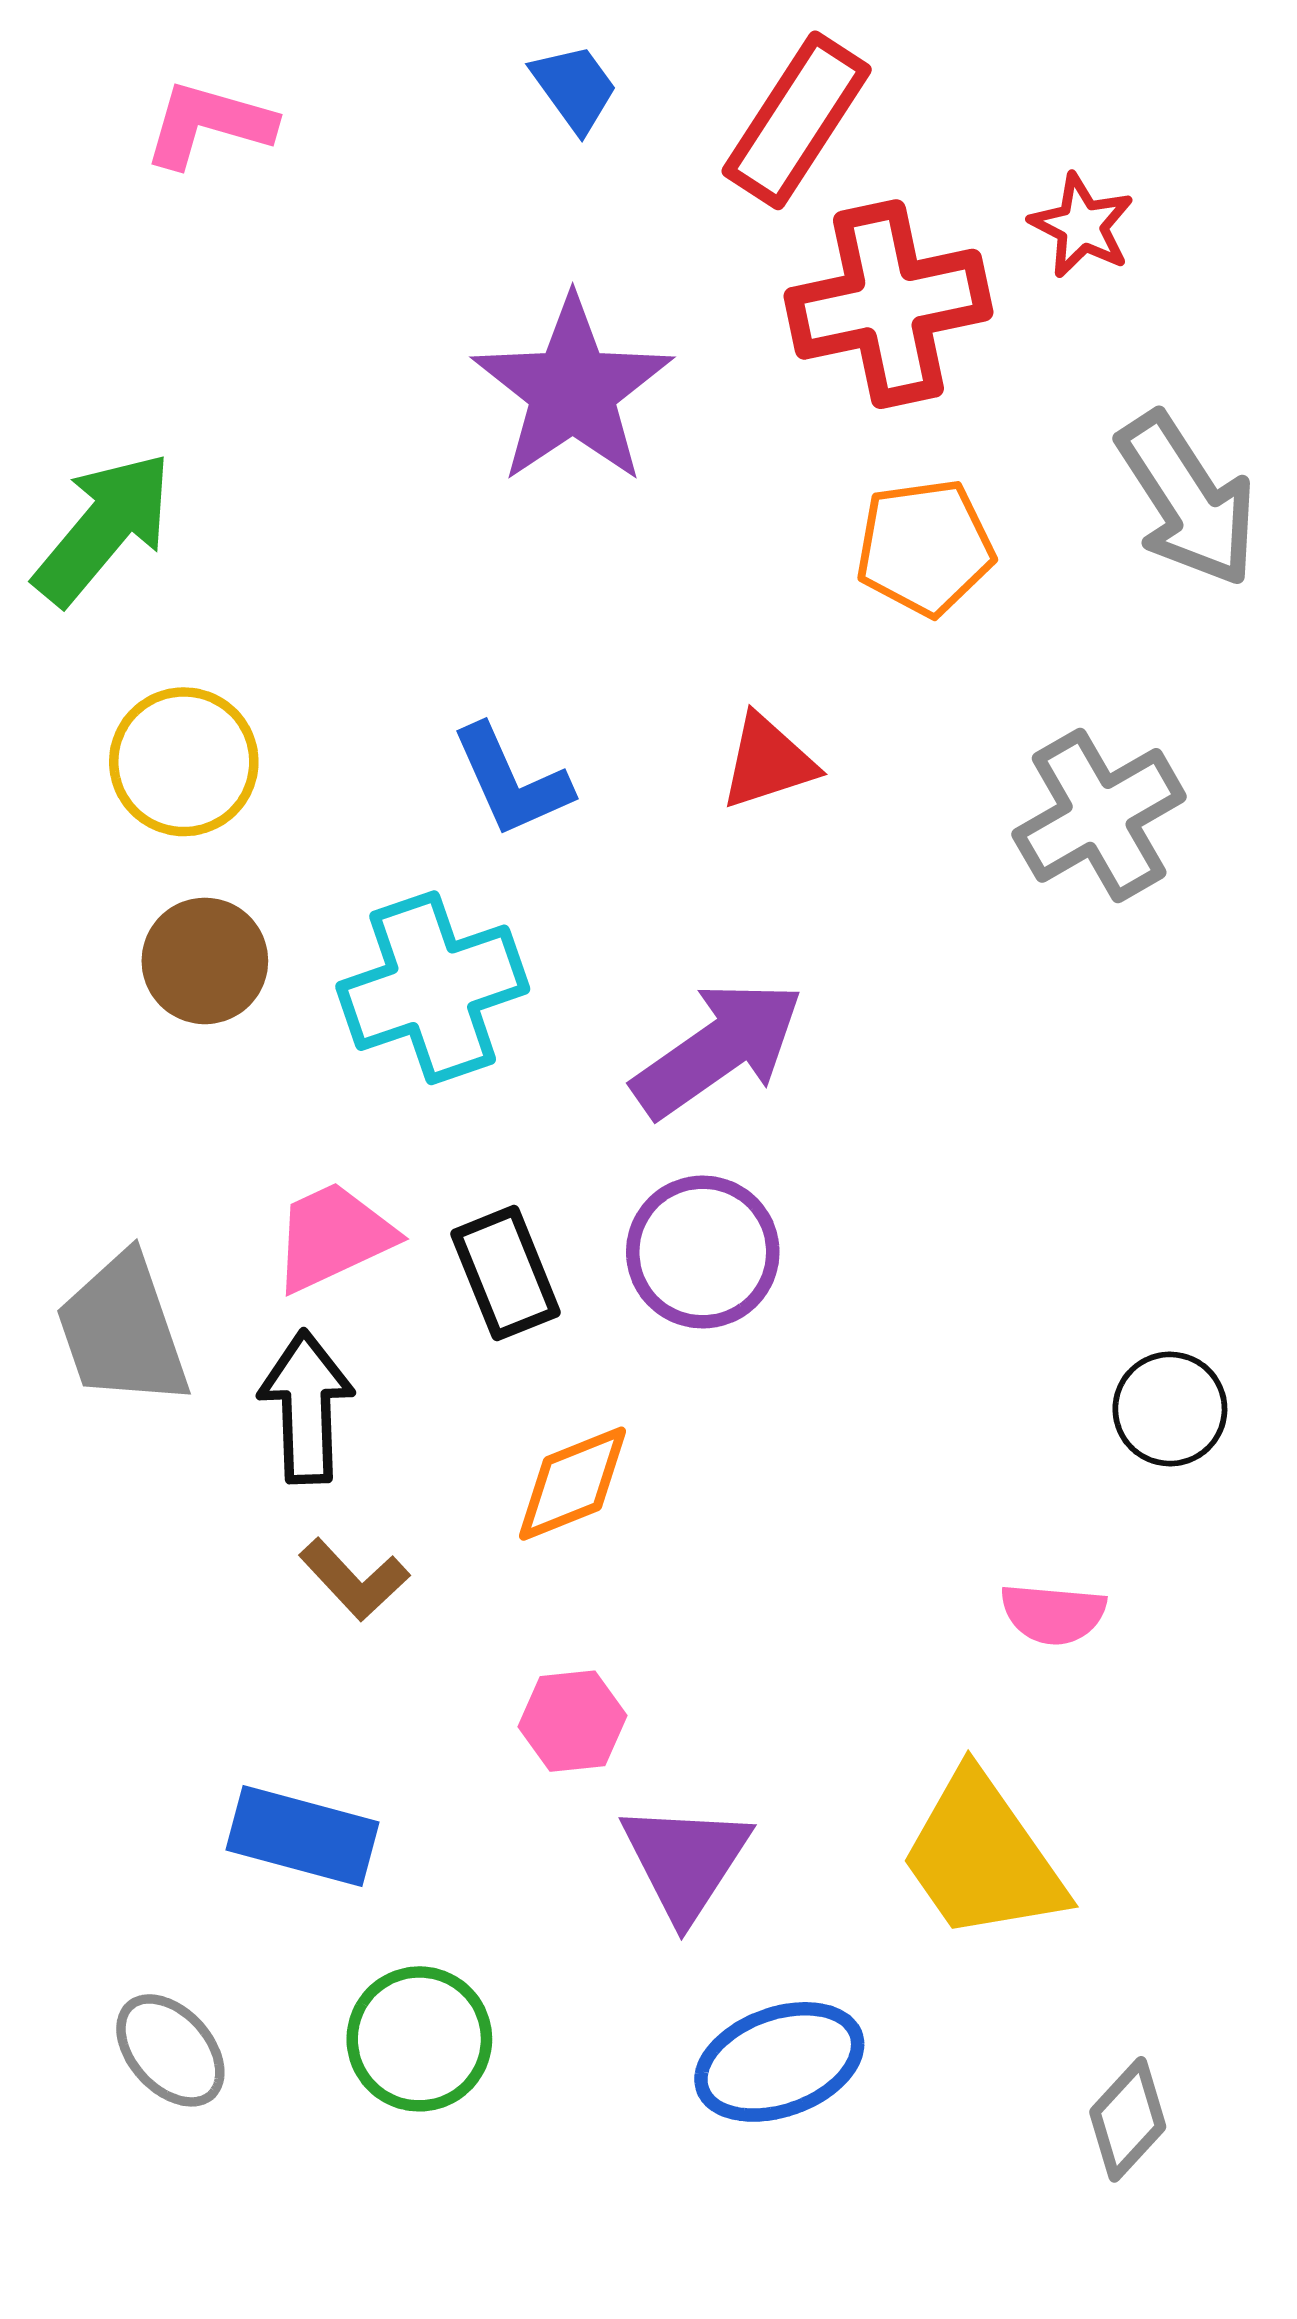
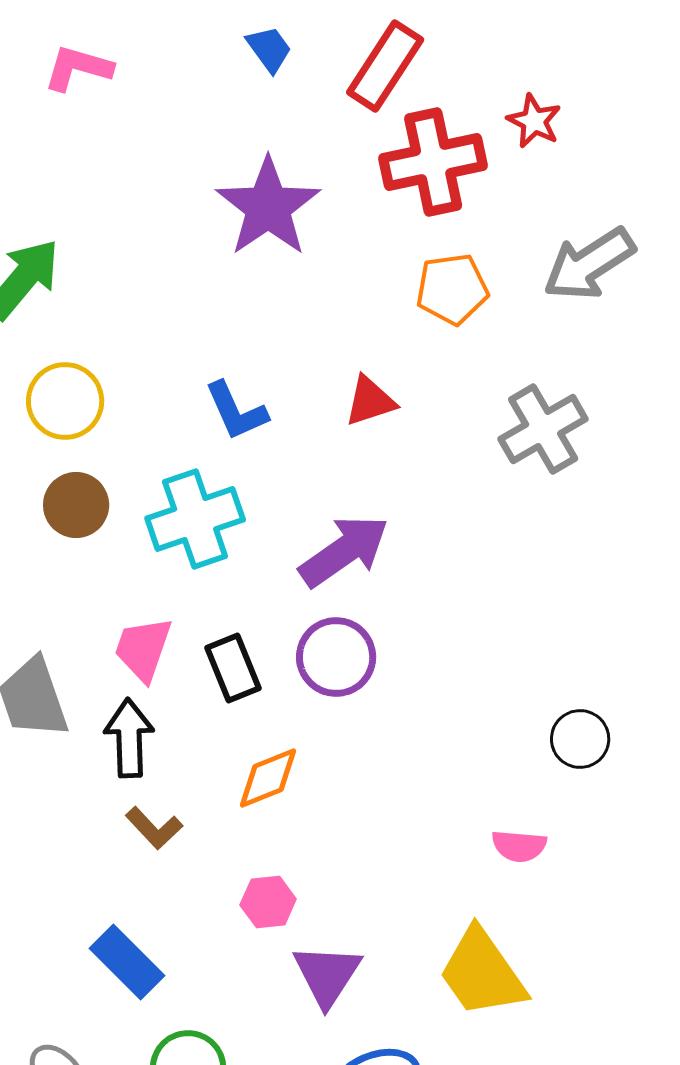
gray arrow: (1187, 499) -> (589, 264), turned 90
pink trapezoid: (333, 1237) -> (143, 649), turned -46
blue rectangle: (303, 1836) -> (127, 962), turned 30

